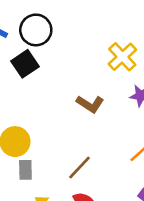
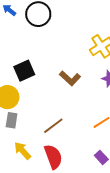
black square: (25, 64) -> (24, 71), moved

